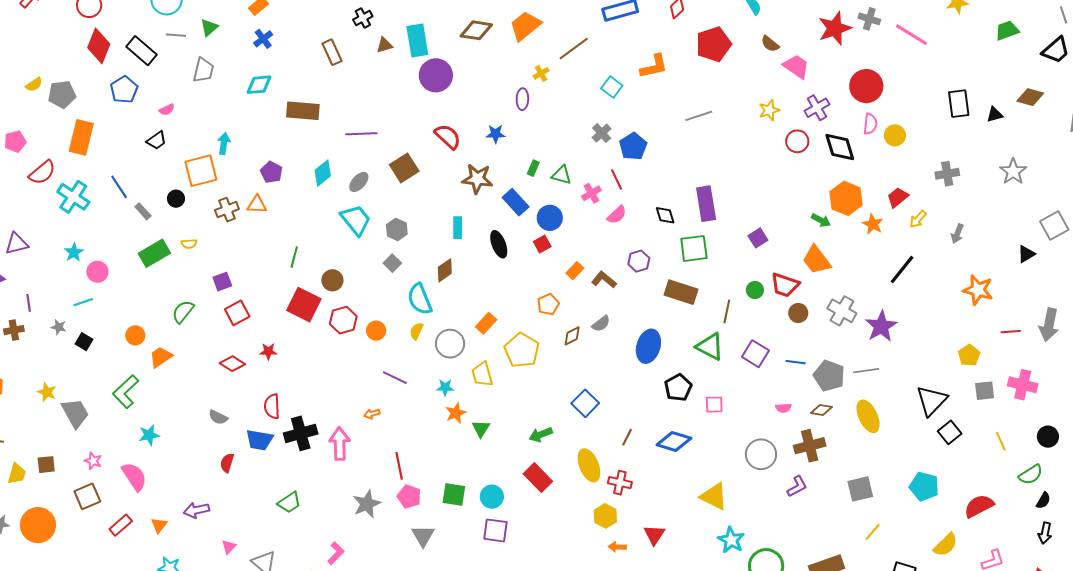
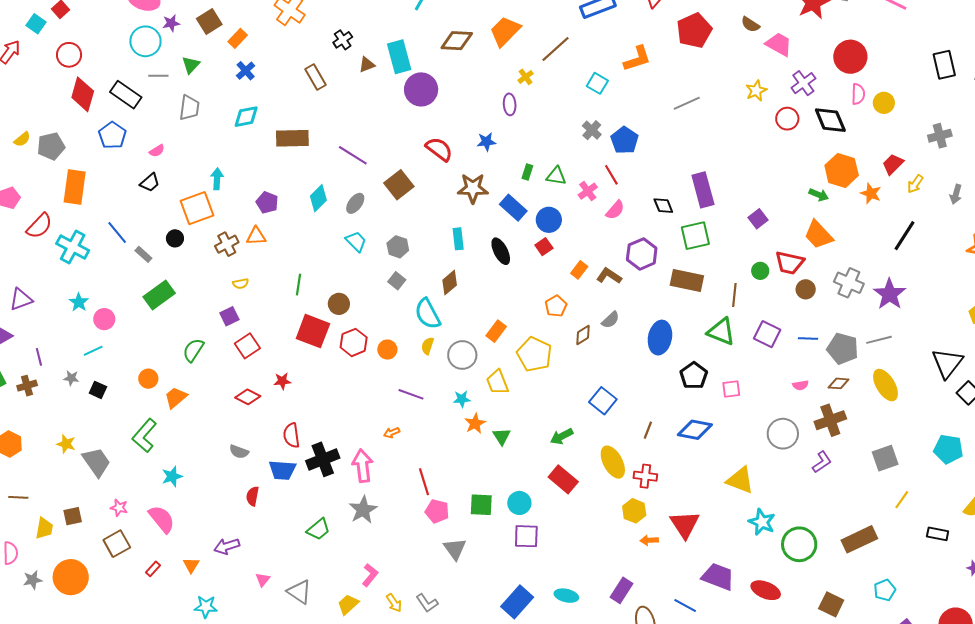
purple line: (361, 134) -> (353, 155), turned 40
cyan trapezoid: (356, 220) -> (356, 241), size x0.7
yellow semicircle: (189, 244) -> (241, 284), moved
purple hexagon: (639, 261) -> (642, 254), size x1.4
gray star: (367, 504) -> (363, 510), moved
red rectangle: (121, 525) -> (153, 569), size x0.7
red triangle: (654, 535) -> (685, 524), size x1.4

